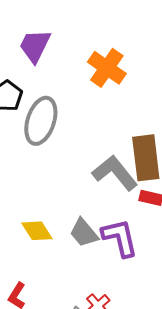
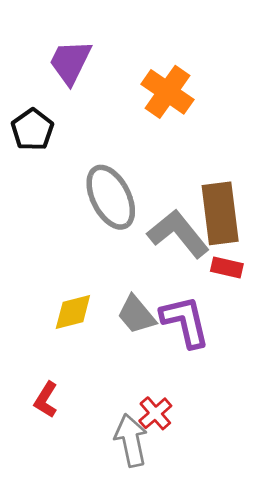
gray ellipse: (41, 121) -> (111, 197), moved, turned -45
yellow diamond: (37, 231) -> (73, 312), turned -72

